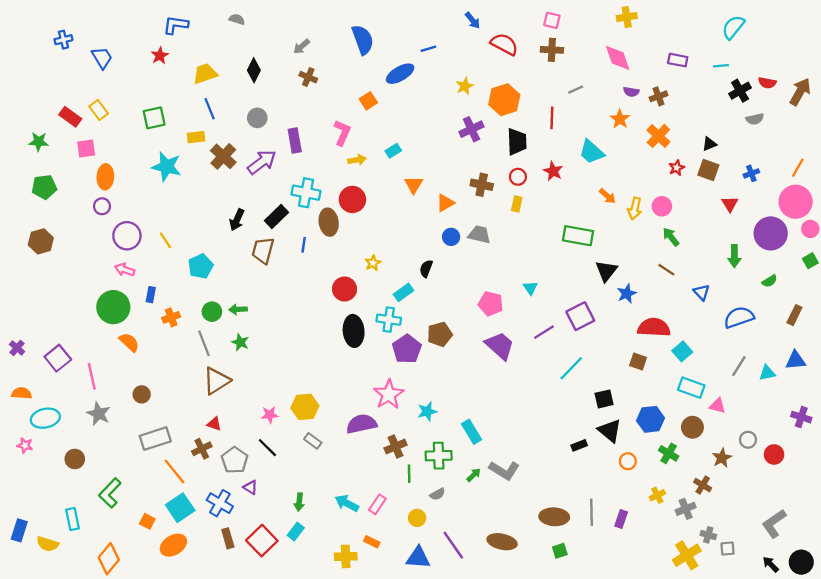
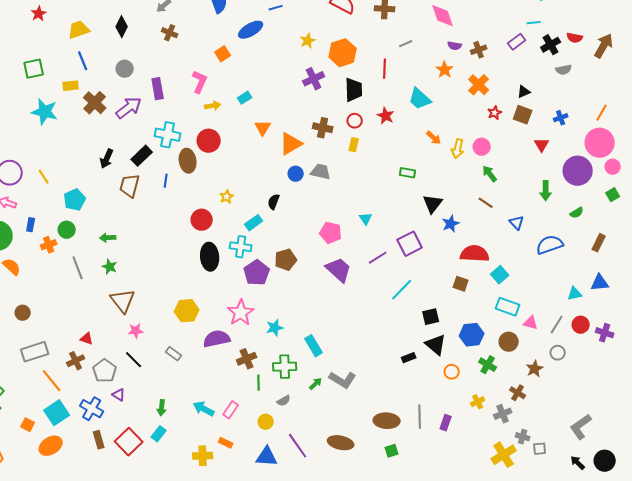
purple rectangle: (678, 60) -> (517, 42), moved, turned -48
orange triangle: (445, 203) -> (291, 144), size x1.4
green rectangle: (578, 236) -> (408, 173), size x0.6
green circle: (212, 312) -> (67, 230), moved
gray line: (739, 366) -> (557, 325), moved
brown triangle: (216, 381) -> (123, 301), moved, turned -36
yellow hexagon: (305, 407) -> (187, 311), moved
red circle: (774, 454) -> (581, 325), moved

